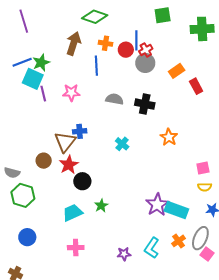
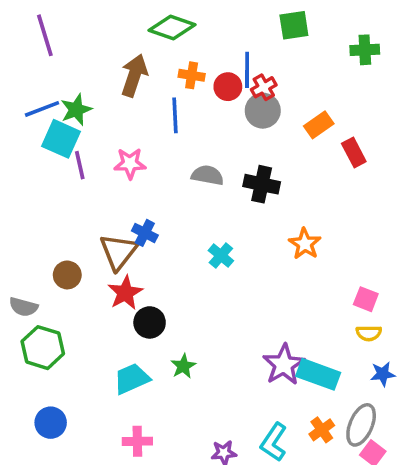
green cross: (202, 29) -> (365, 50), size x0.7
blue cross: (80, 131) -> (145, 233), turned 32
brown circle: (44, 161) -> (67, 275), moved
pink square: (203, 168) -> (366, 299), turned 32

